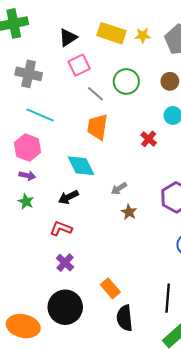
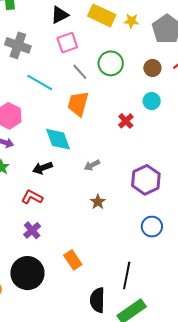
cyan line: (40, 115) -> (40, 82), moved
brown star: (129, 212) -> (98, 202), moved
black semicircle: (125, 318) -> (97, 300), moved

